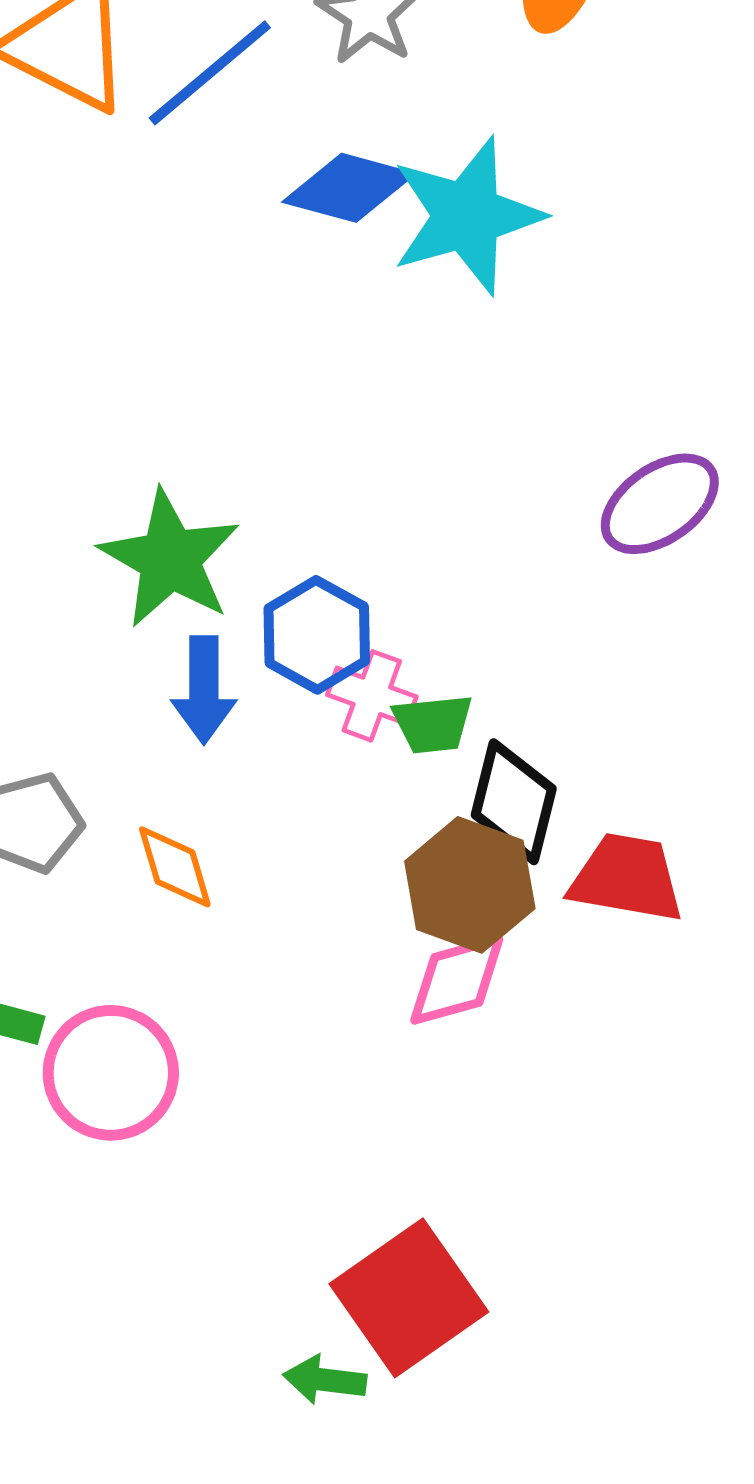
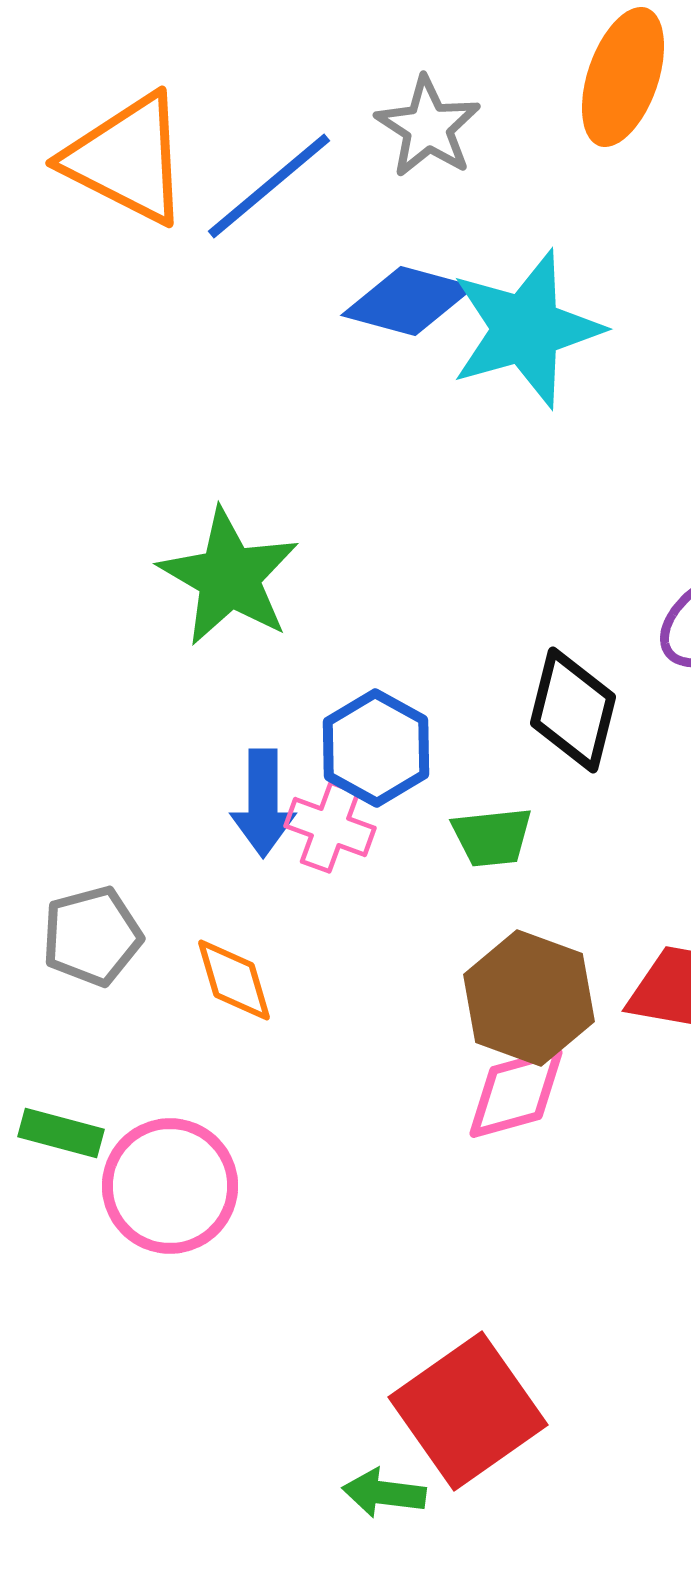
green star: (170, 559) -> (229, 577), moved
pink cross: (372, 696) -> (330, 827), moved
black diamond: (514, 802) -> (573, 710), moved

